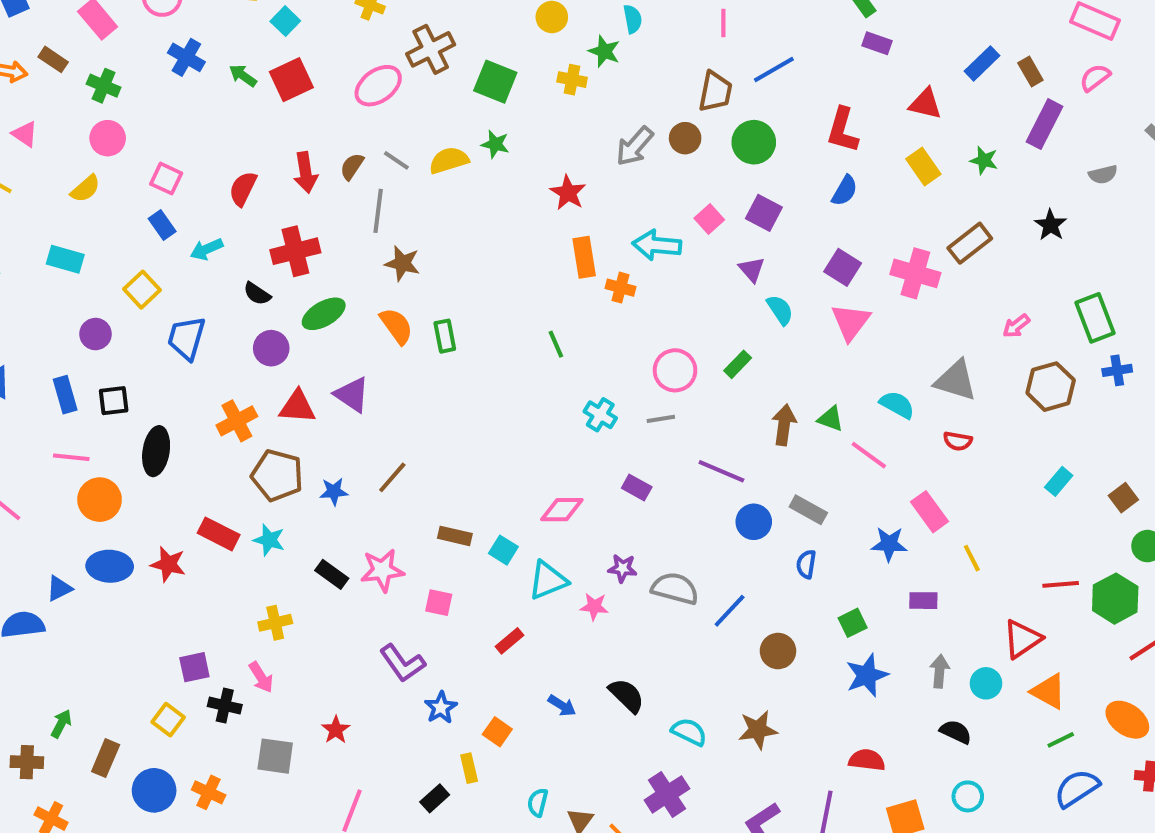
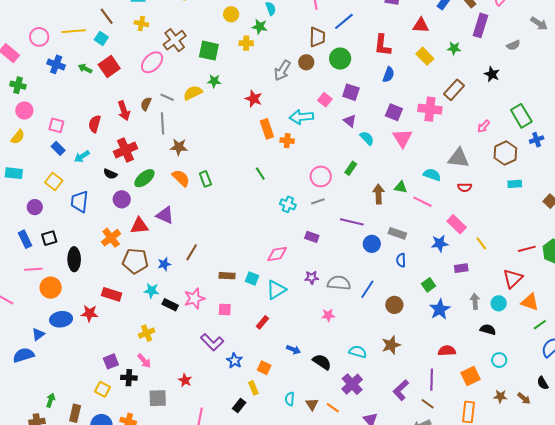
cyan rectangle: (1059, 481) -> (515, 184), moved, turned 56
cyan star: (269, 540) -> (152, 291), moved
pink star: (594, 607) -> (328, 315), moved
black semicircle: (627, 695) -> (322, 362), moved

